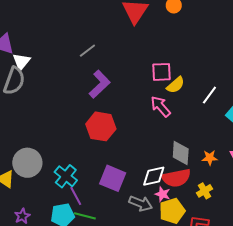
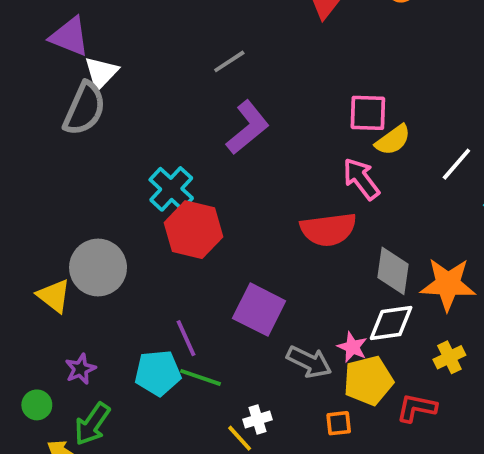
red hexagon: (101, 126) -> (193, 230), moved
orange star: (210, 158) -> (448, 284), size x1.8
cyan cross: (66, 176) -> (171, 189), moved
white diamond: (154, 176) -> (391, 323), moved
red semicircle: (176, 178) -> (328, 229), moved
yellow cross: (205, 191) -> (449, 357), moved

